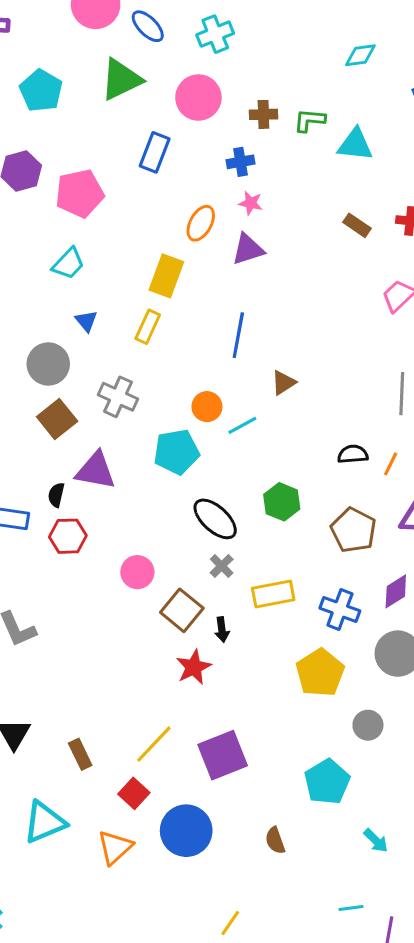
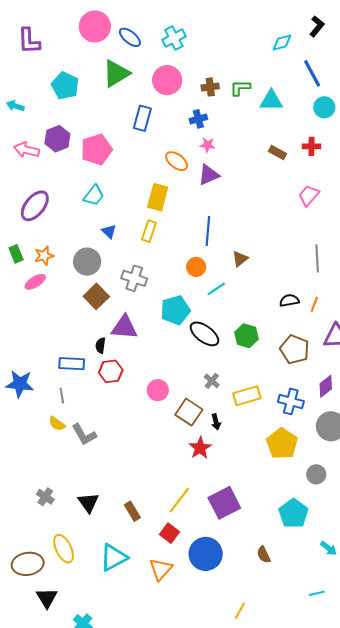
cyan diamond: (360, 55) -> (282, 43), moved
orange ellipse: (201, 223) -> (177, 161), turned -75
orange circle: (207, 407) -> (196, 267), moved
black ellipse: (215, 519) -> (204, 334), moved

